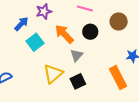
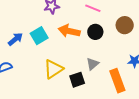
blue arrow: (21, 24) -> (15, 39), moved
orange arrow: (64, 34) -> (69, 31), turned -40
gray triangle: (77, 55) -> (93, 64), moved

